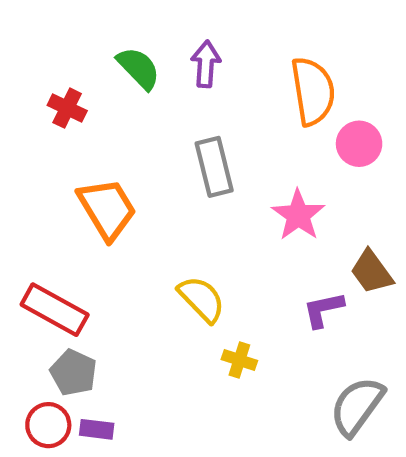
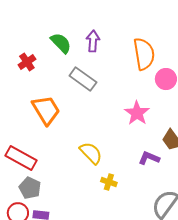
red cross: (67, 108) -> (27, 62), turned 30
gray rectangle: (214, 167) -> (83, 79), moved, turned -40
purple L-shape: (323, 310) -> (149, 158), turned 35

